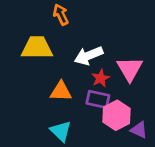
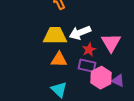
yellow trapezoid: (37, 48) -> (55, 36), moved
purple triangle: (139, 130) -> (118, 81), moved

